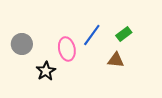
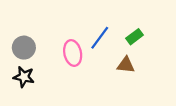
black star: (46, 71) -> (24, 77), moved, turned -30

